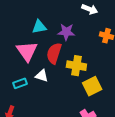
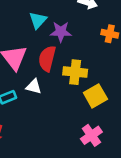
cyan triangle: (39, 27) -> (38, 20), moved, turned -35

